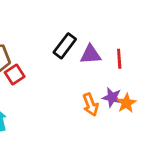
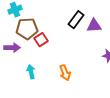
orange arrow: (91, 105) -> (65, 73), moved

